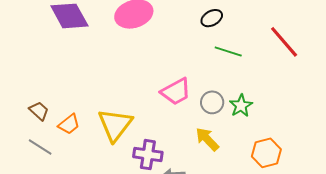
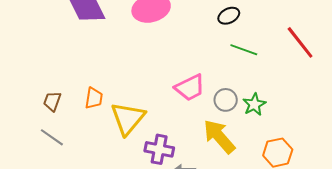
brown trapezoid: (39, 111) -> (52, 101), turned -115
orange trapezoid: (69, 124) -> (94, 98), moved, turned -45
yellow arrow: (207, 139) -> (219, 136), size x1.4

